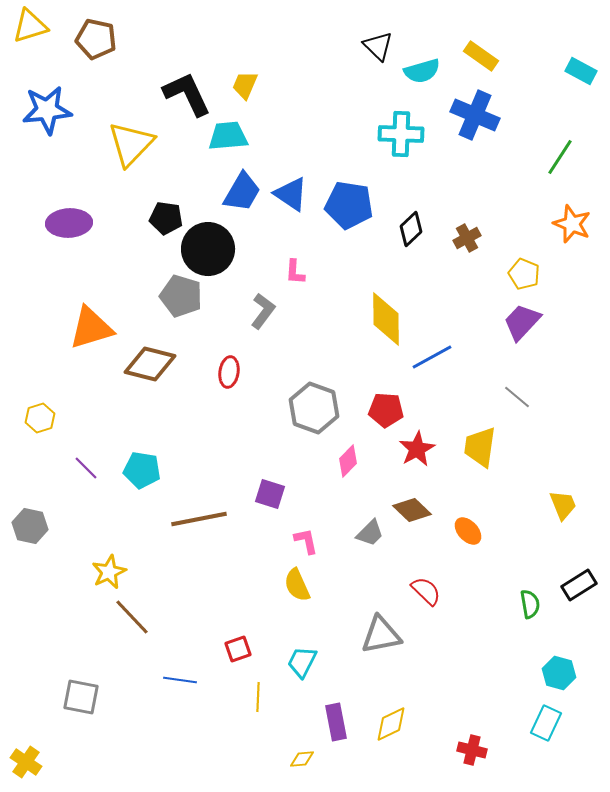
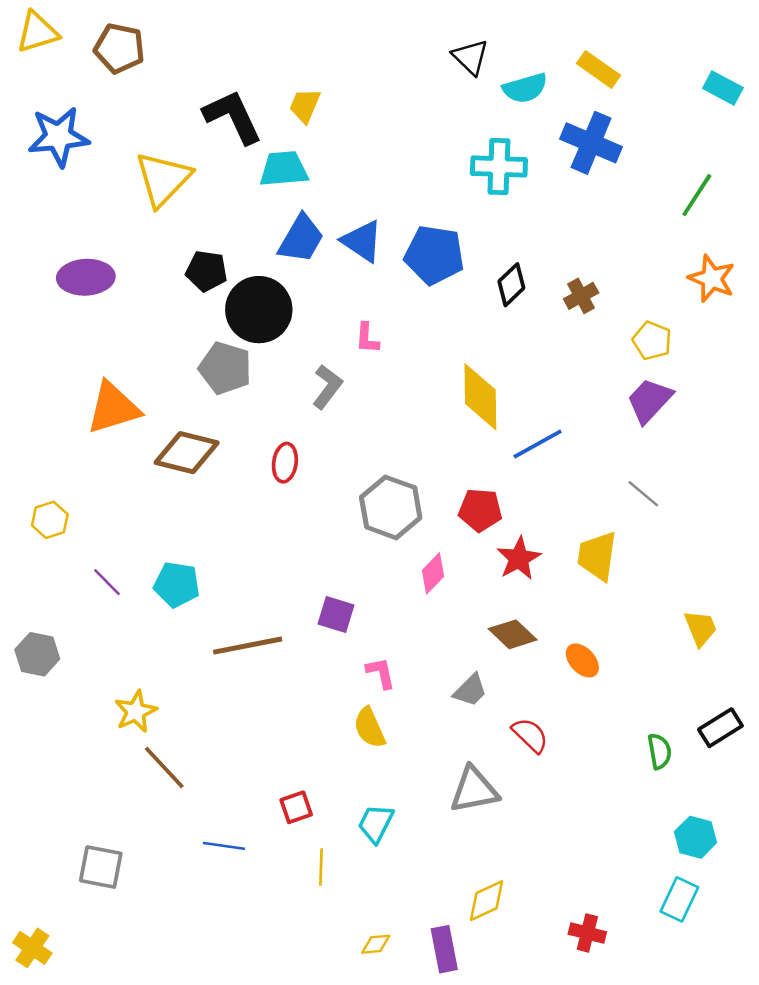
gray trapezoid: (370, 533) -> (470, 690), moved
purple rectangle: (336, 722) -> (444, 949), moved

